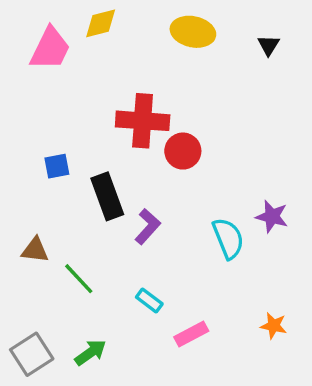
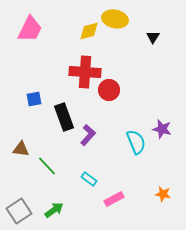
yellow diamond: (101, 23) -> (89, 31), moved
black triangle: (269, 45) -> (153, 37), moved

